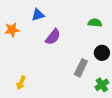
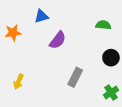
gray rectangle: (81, 68) -> (75, 77), moved
yellow arrow: (21, 83) -> (18, 82), moved

